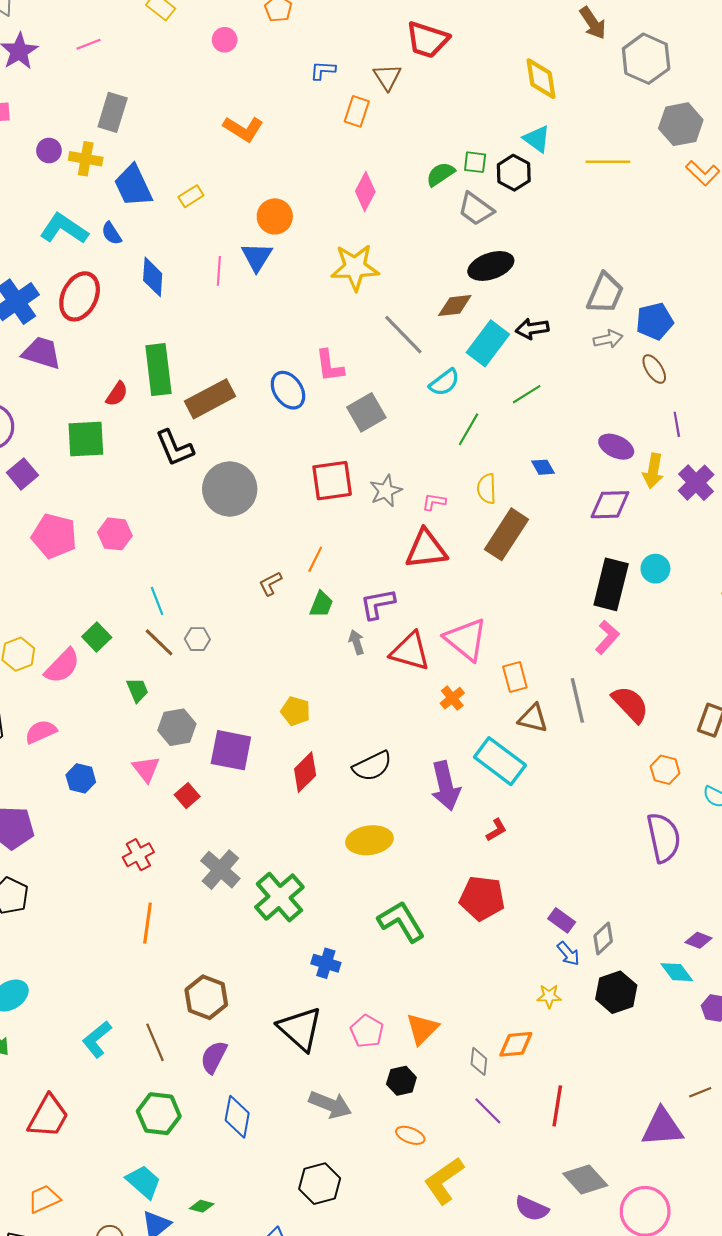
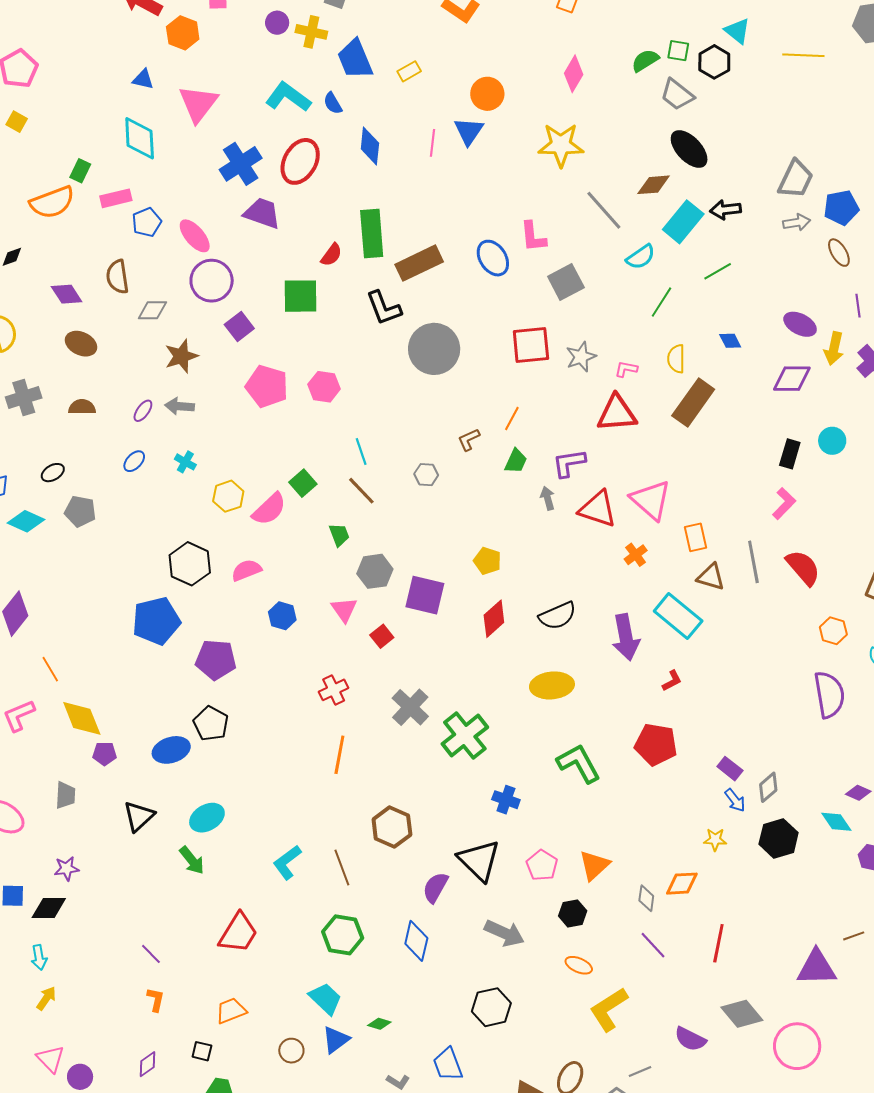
black ellipse: (491, 266) -> (689, 149), turned 63
black rectangle: (611, 584) -> (790, 454), size x0.6
gray hexagon: (197, 639) -> (426, 475), moved
purple semicircle: (214, 1057) -> (435, 887), moved

